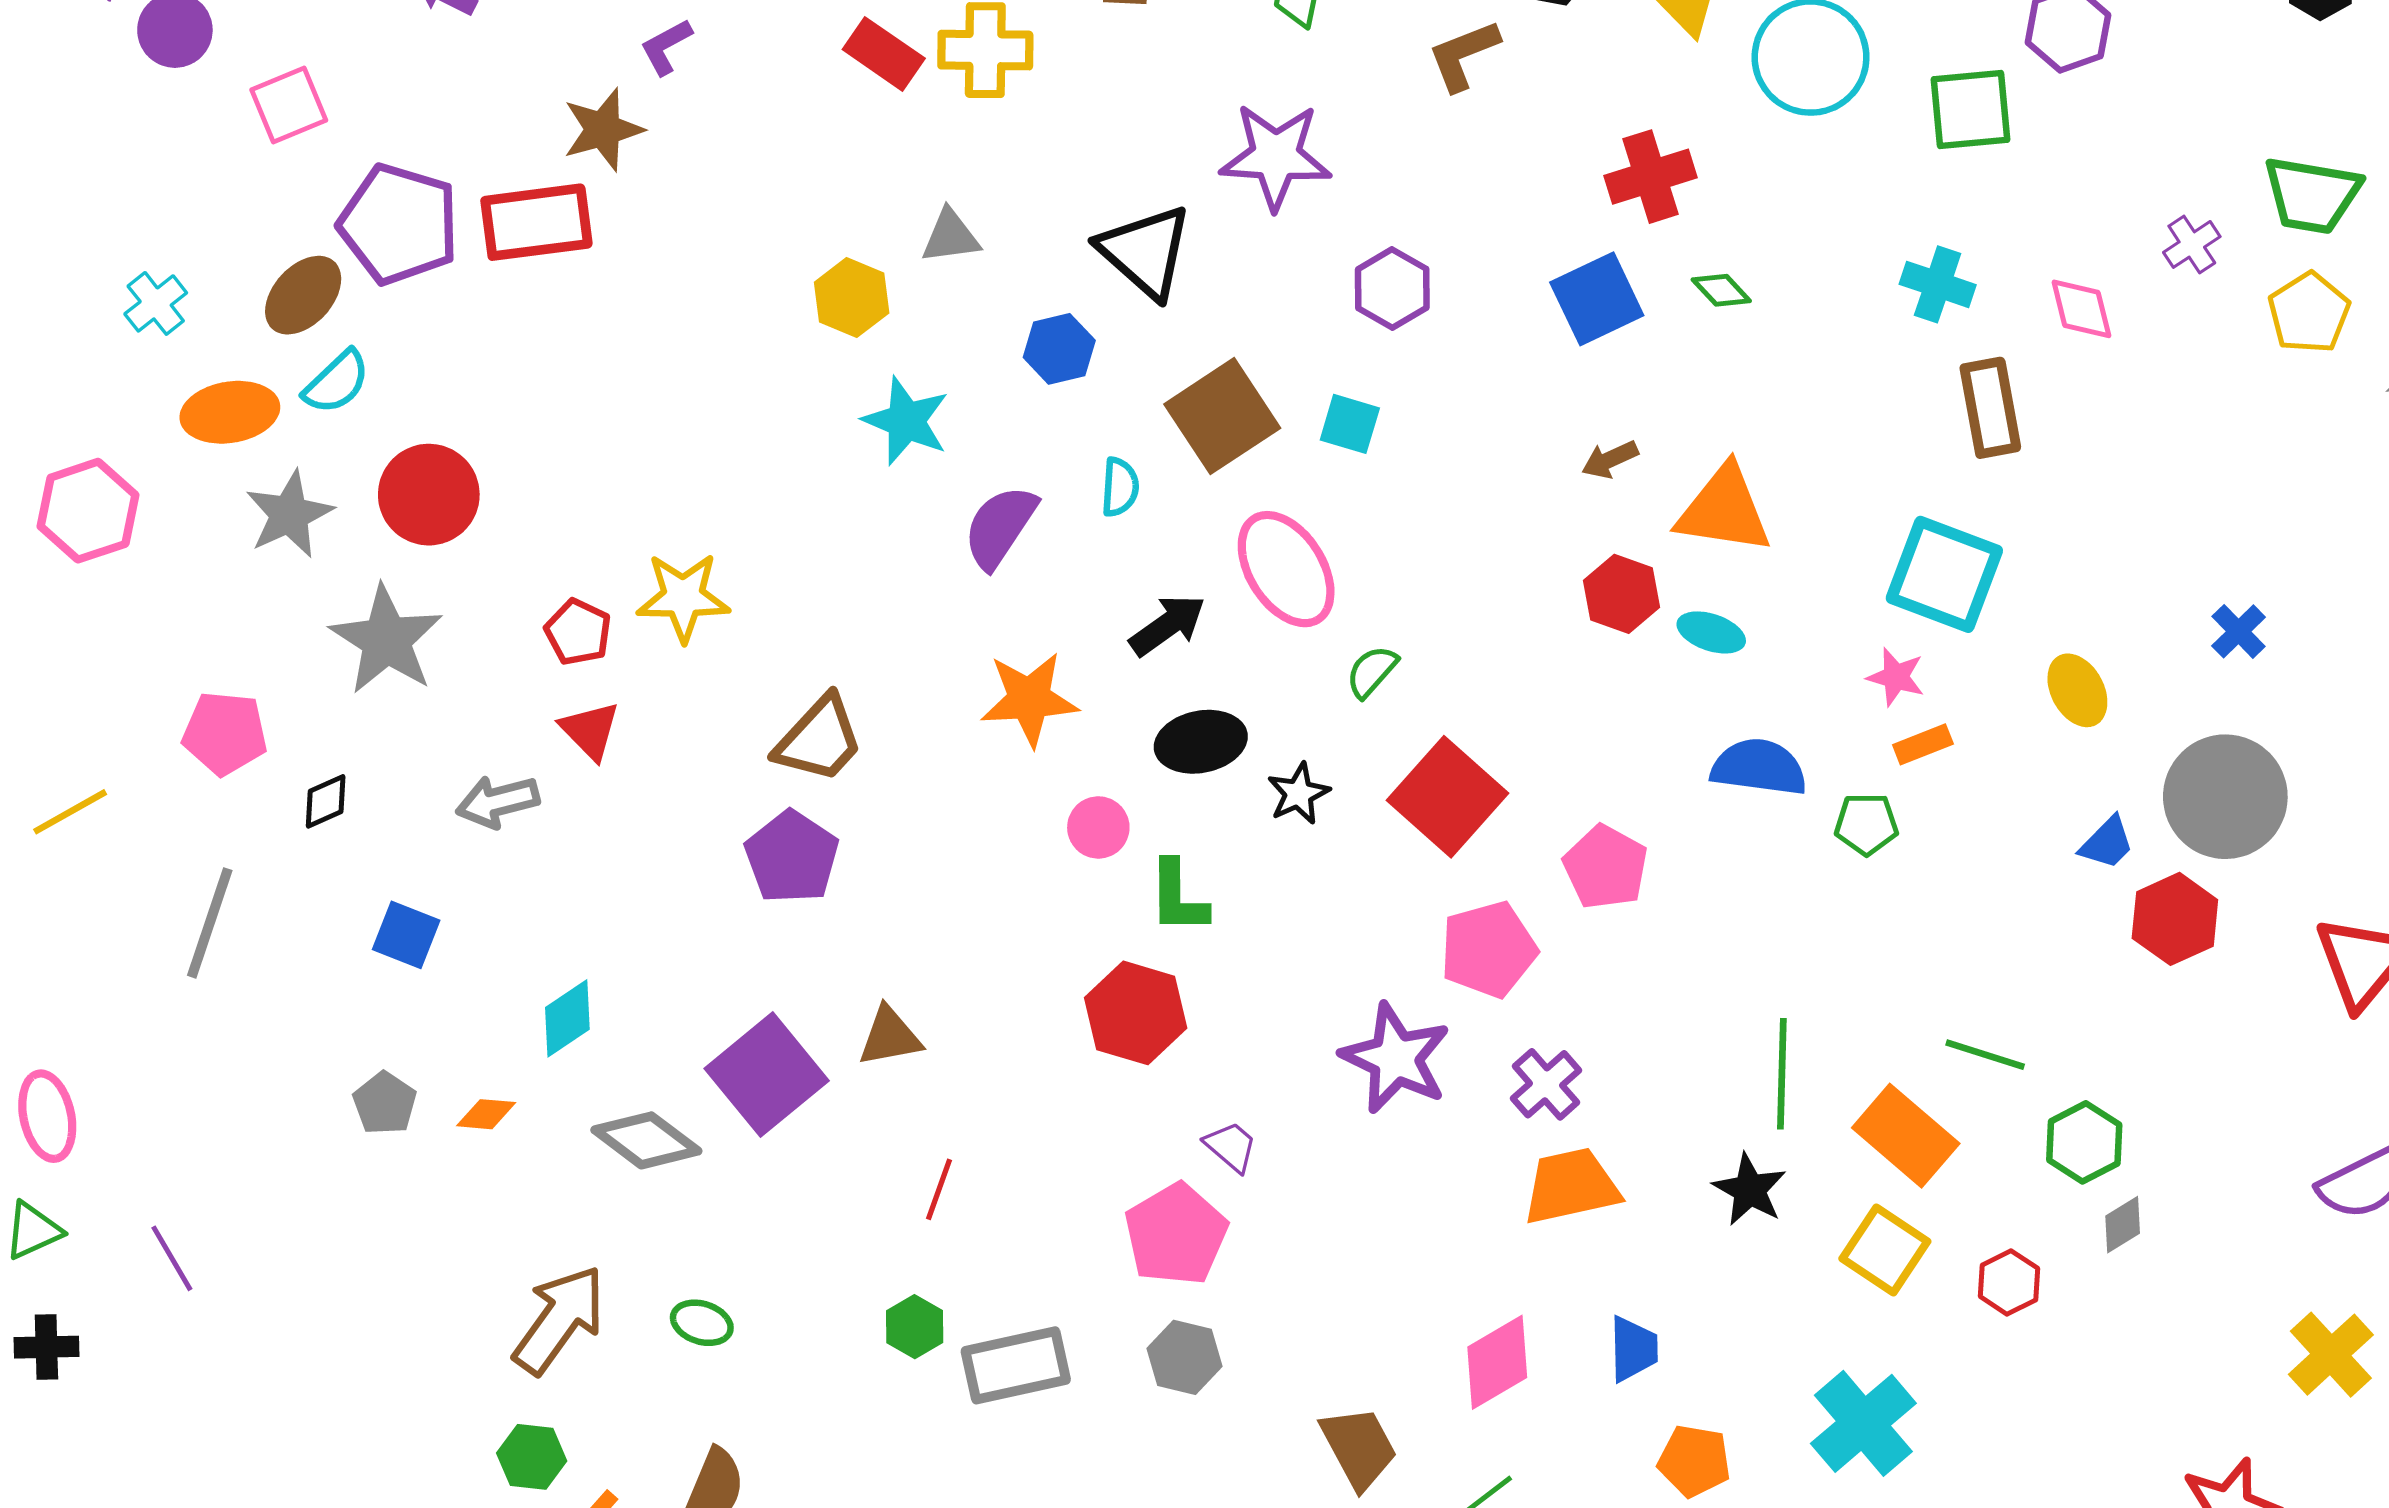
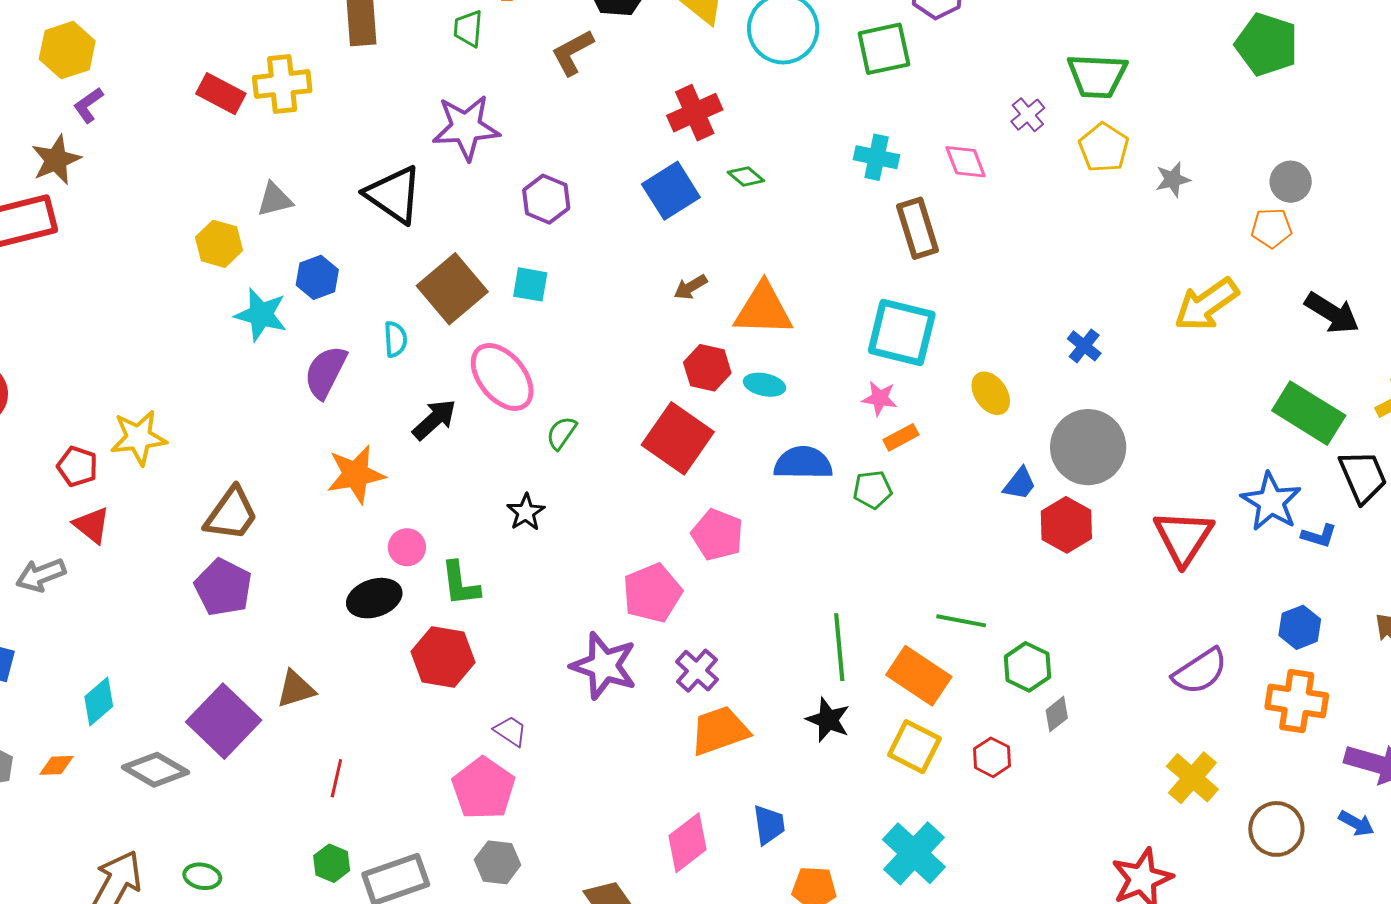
blue hexagon: (1059, 349) -> (317, 277), moved
black ellipse: (1201, 742) -> (374, 598), moved
red square: (1447, 797) -> (678, 438), moved

